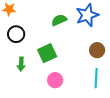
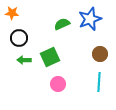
green arrow: (21, 64) -> (24, 60), moved, turned 88

